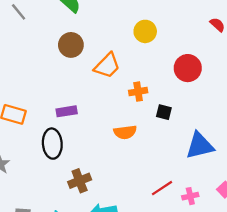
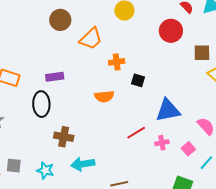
red circle: (188, 68) -> (171, 31), moved
brown cross: (80, 181) -> (64, 137), turned 30
red line: (162, 188) -> (136, 133), moved
pink cross: (190, 196) -> (162, 143), moved

